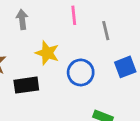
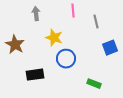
blue circle: (81, 72) -> (66, 59), moved
black rectangle: (26, 85) -> (35, 75), moved

